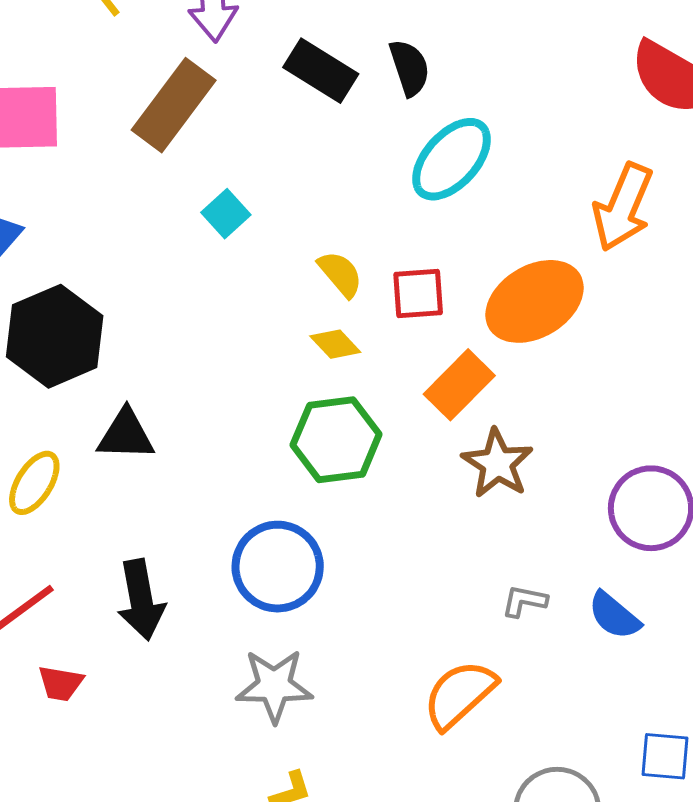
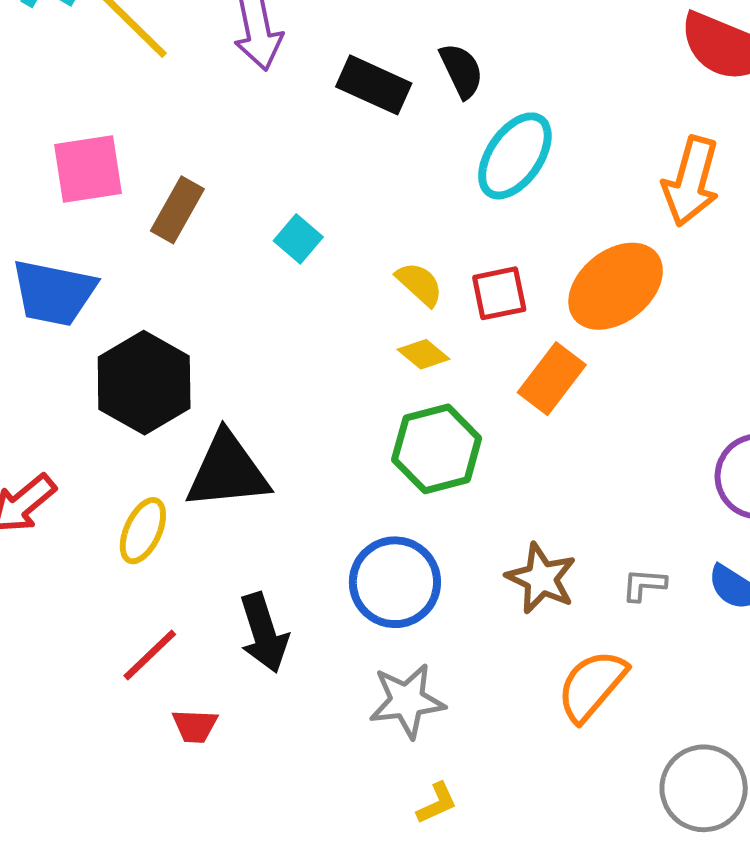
brown rectangle: (174, 105) -> (177, 210), moved, size x0.7
black triangle: (126, 435) -> (227, 471), size x1.5
brown star: (497, 463) -> (541, 578), moved

